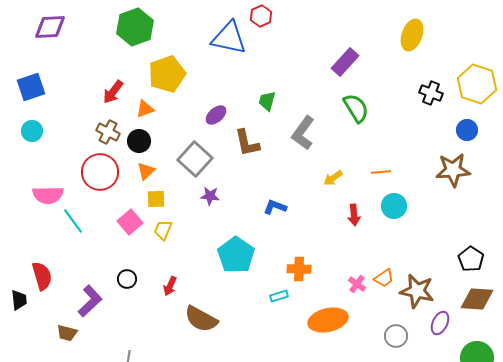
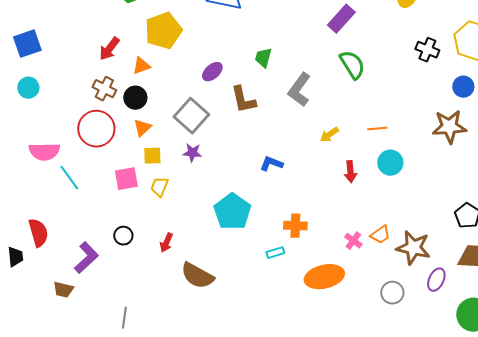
purple star: (210, 196) -> (192, 153), moved
pink square: (130, 222) -> (126, 179), turned 30

